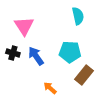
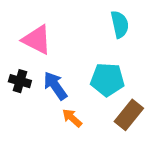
pink triangle: (24, 26) -> (37, 40), turned -30
orange arrow: (50, 88) -> (72, 118), moved

